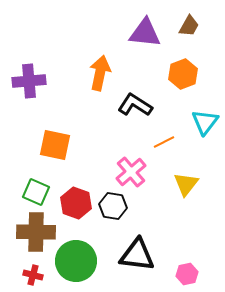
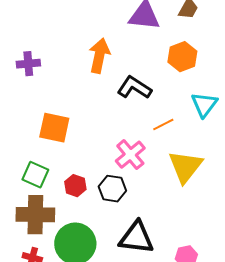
purple cross: (29, 81) -> (28, 64), size x0.7
yellow triangle: (186, 184) -> (185, 167), size x1.4
red hexagon: (76, 203) -> (75, 186), size x0.7

